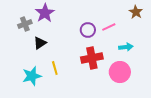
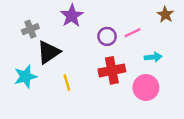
purple star: (45, 13) -> (72, 16), moved
black triangle: (40, 43) -> (49, 52), size x1.5
cyan star: (32, 76) -> (26, 77), moved

